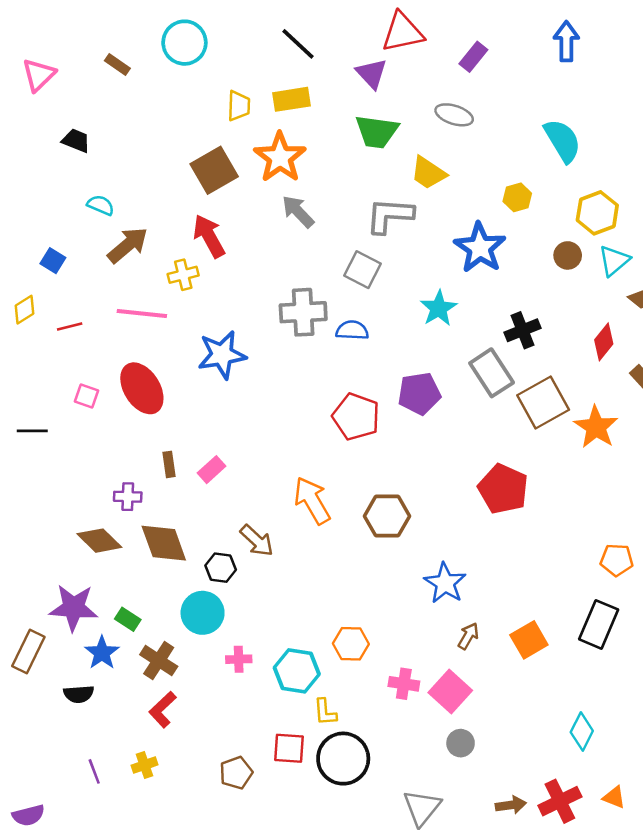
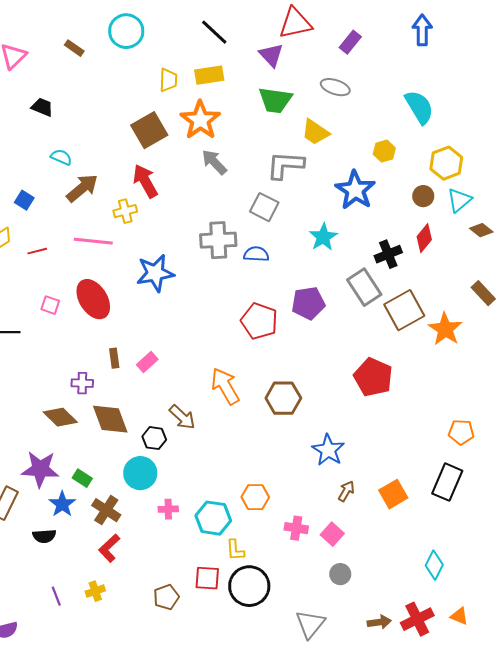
red diamond: (604, 342) -> (424, 238), moved
pink square: (450, 691) -> (332, 534), size x0.7

